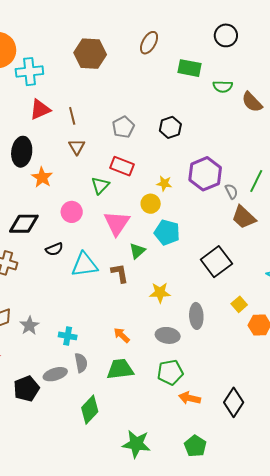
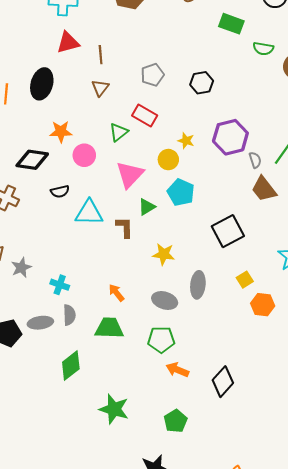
orange star: (42, 177) -> (61, 132), moved, turned 30

